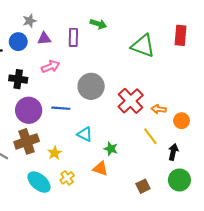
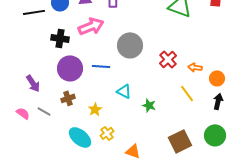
pink arrow: (50, 67) -> (91, 26), size x1.4
red cross: (131, 101) -> (168, 59), size x0.7
brown cross: (27, 141) -> (68, 98), size x0.6
black arrow: (173, 152) -> (218, 101), moved
orange triangle: (100, 169) -> (133, 151), moved
brown square: (143, 186) -> (180, 141), size x1.6

